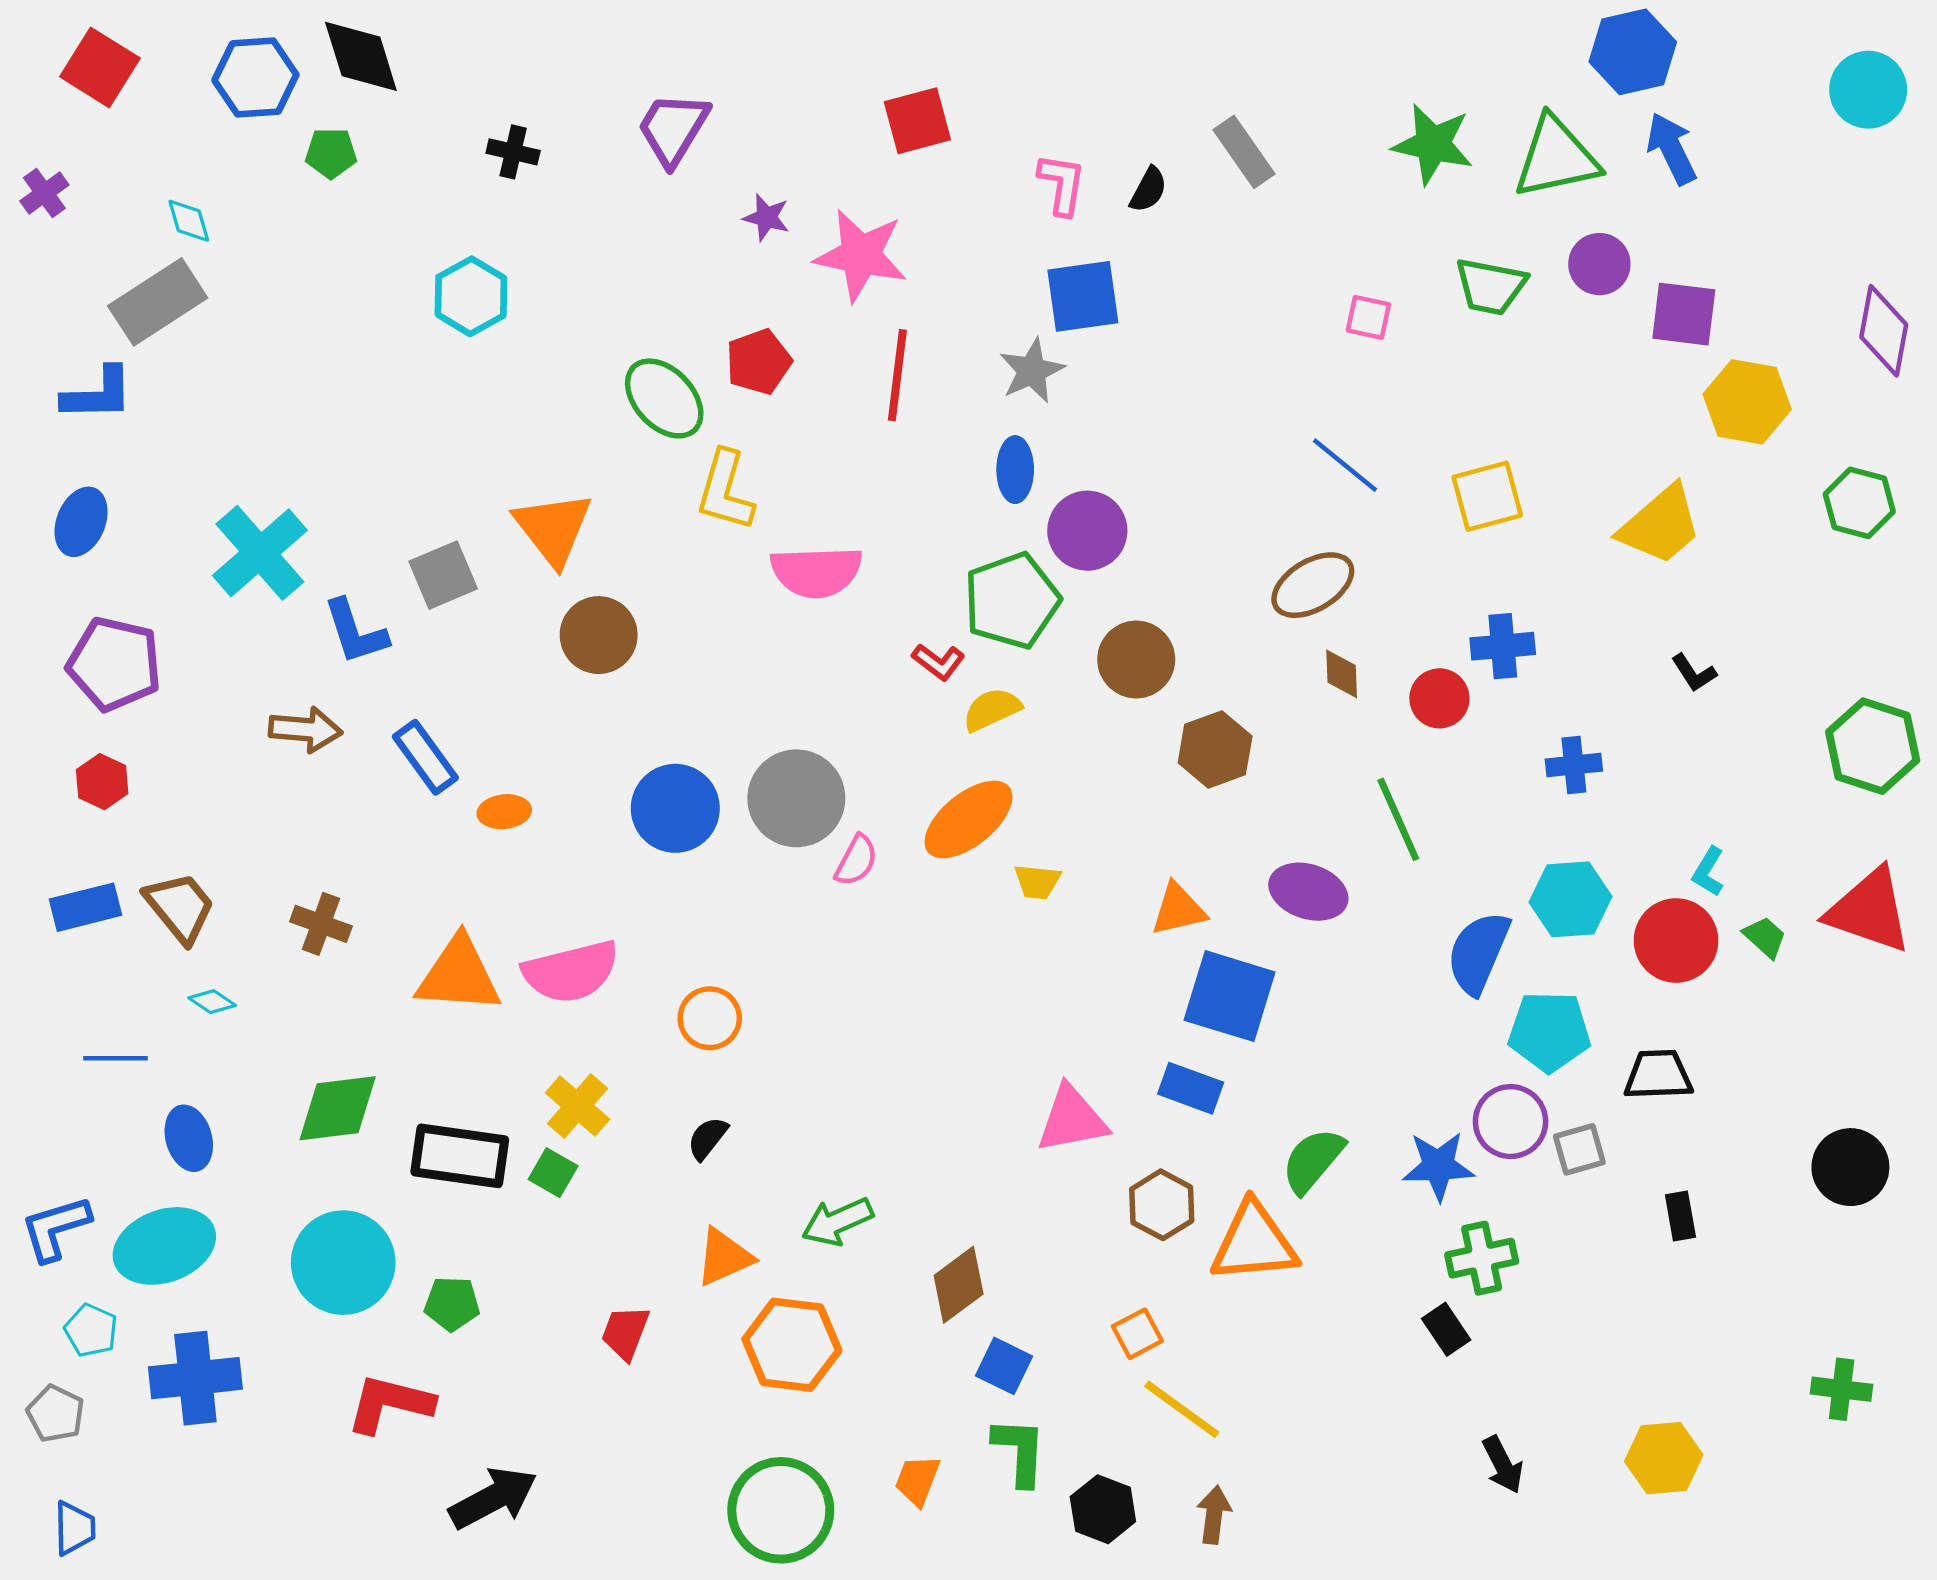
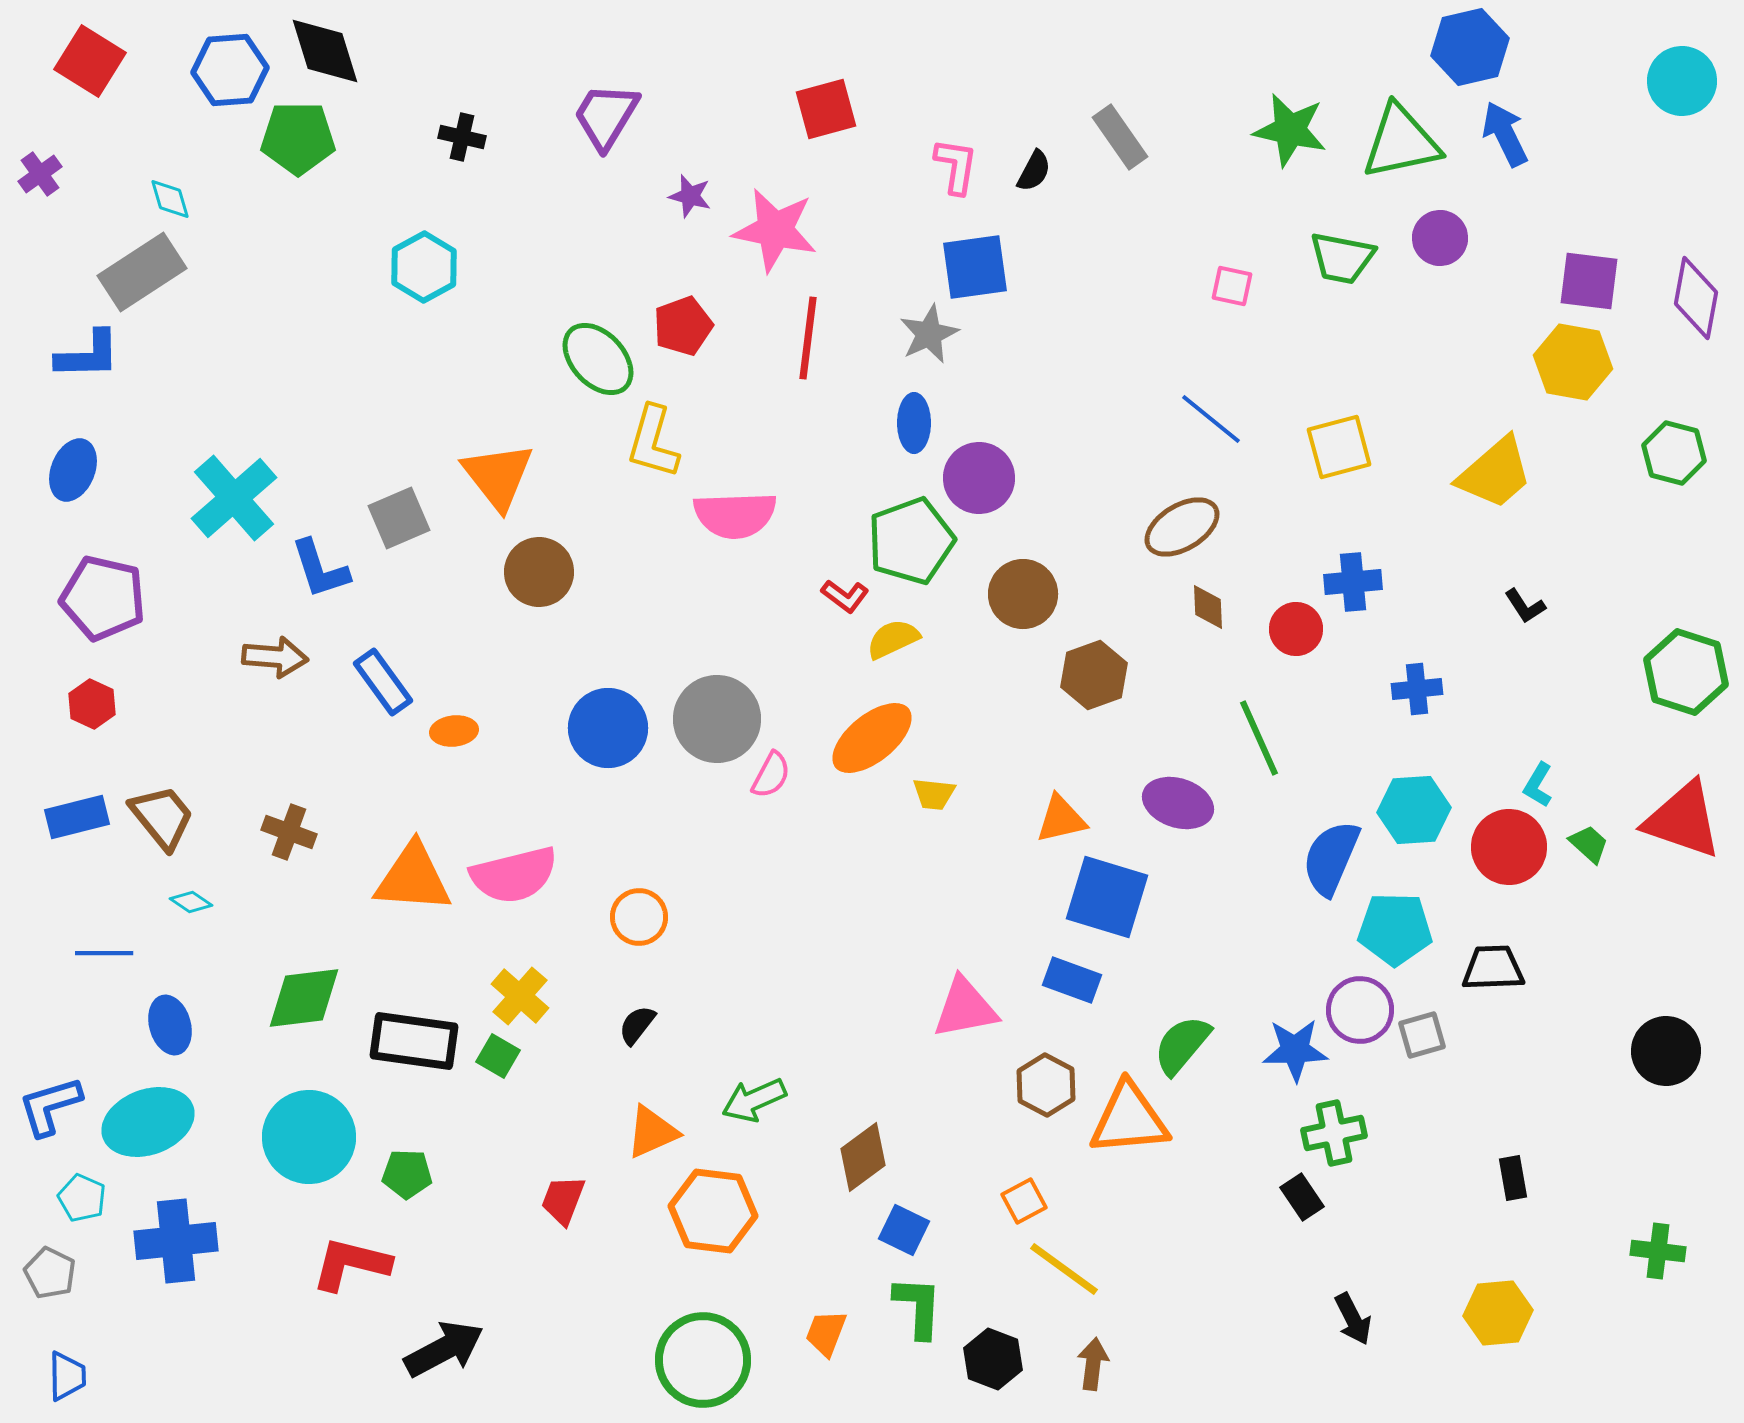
green pentagon: (331, 153) -> (298, 138), size x1.6
purple square: (1684, 314) -> (1589, 281), moved
black rectangle: (1680, 1216) -> (1513, 1178), moved

